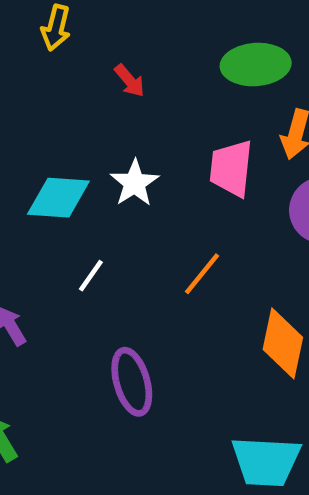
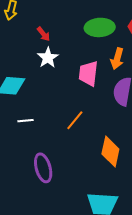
white star: (135, 183) -> (48, 58), moved
white line: (91, 276) -> (25, 121), turned 49

